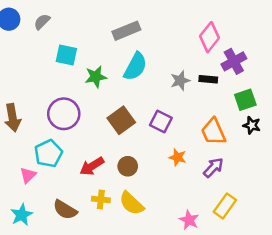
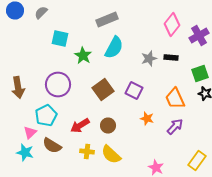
purple cross: (234, 61) -> (199, 36), moved
green star: (96, 77) -> (83, 56), turned -30
yellow rectangle: (225, 206) -> (197, 160), moved
brown semicircle: (65, 210) -> (52, 146), moved
cyan star: (22, 215) -> (25, 152), moved, turned -30

